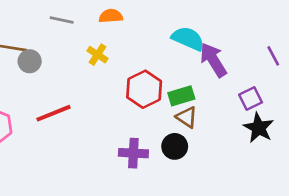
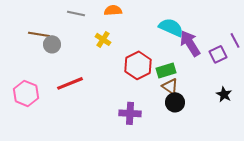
purple square: (251, 99) -> (218, 54), moved
black star: (259, 128) -> (224, 94), size x0.7
black circle: (175, 146) -> (175, 102), moved

